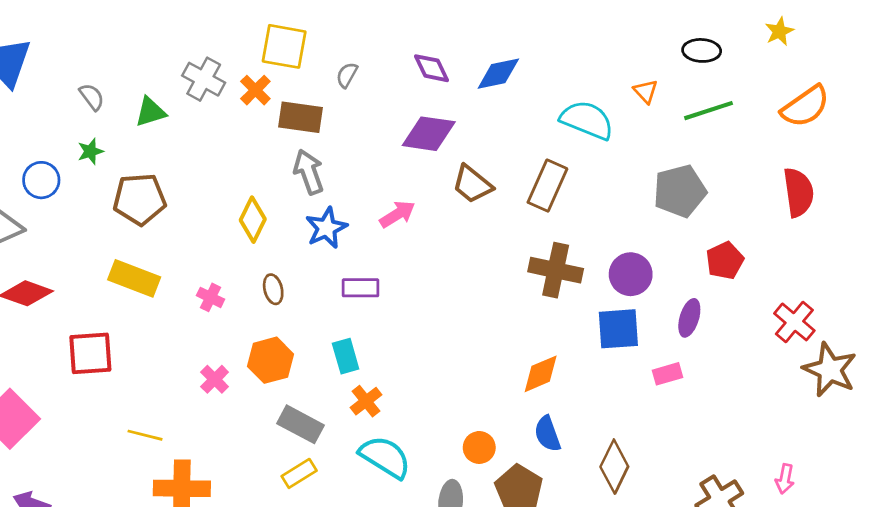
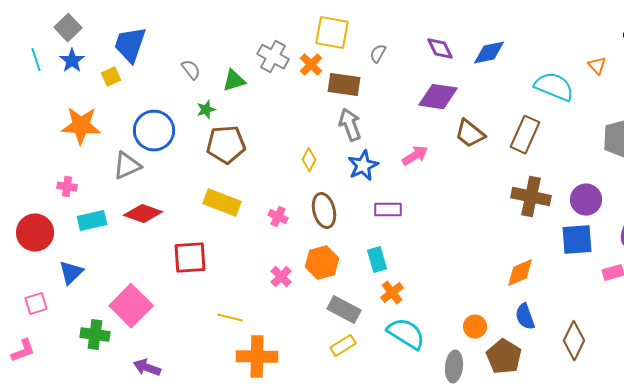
green star: (90, 151) -> (206, 110), moved
blue circle: (41, 180) -> (154, 131), size x1.5
yellow diamond: (253, 220) -> (309, 160), size x0.7
brown ellipse: (273, 289) -> (324, 211), size x1.6

